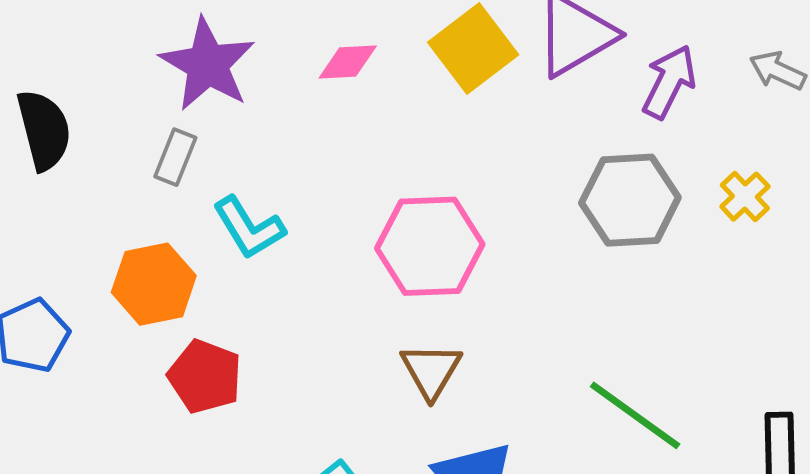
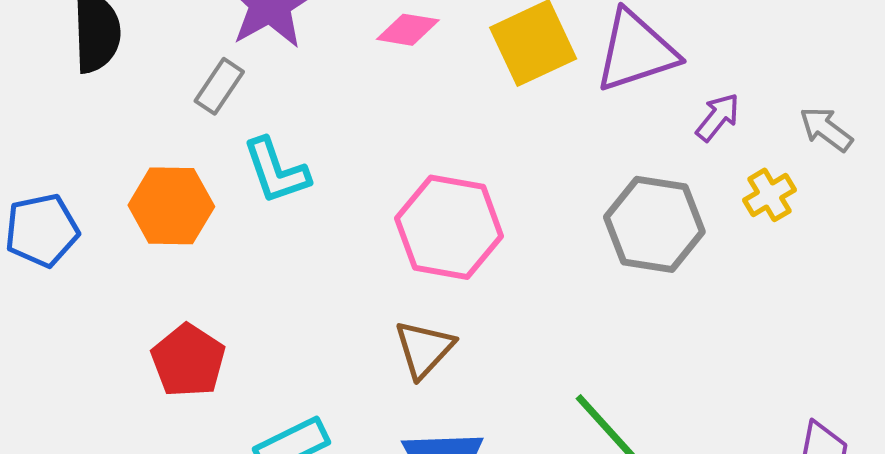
purple arrow: (669, 82) -> (718, 117), size x0.7
yellow cross: (745, 197) -> (770, 195), moved
red pentagon: (205, 377) -> (188, 361), moved

